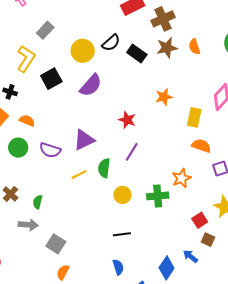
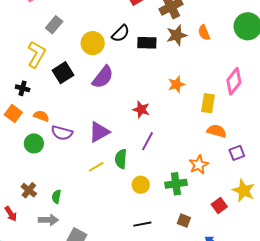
black rectangle: (137, 54) -> (147, 43), turned -30
purple semicircle: (50, 150) -> (62, 133), moved
brown square: (208, 240) -> (184, 221), moved

